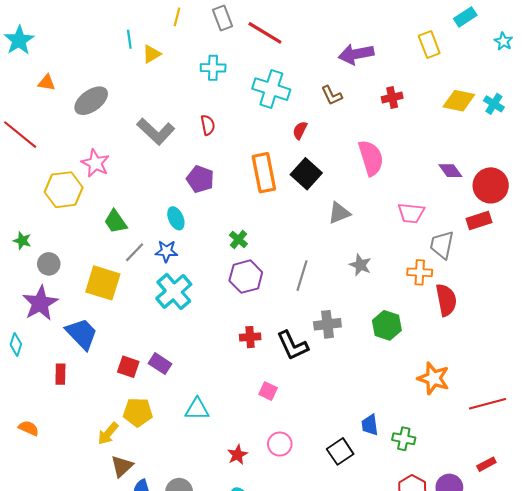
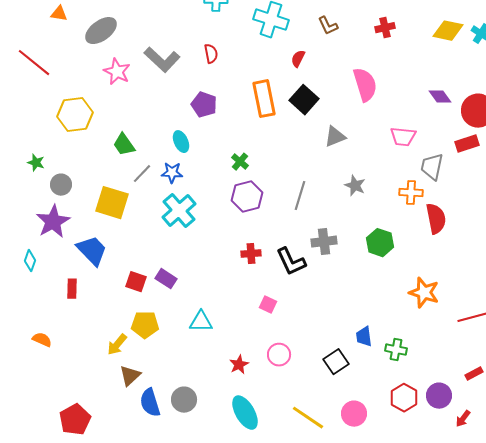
pink star: (95, 163) -> (117, 72), moved

